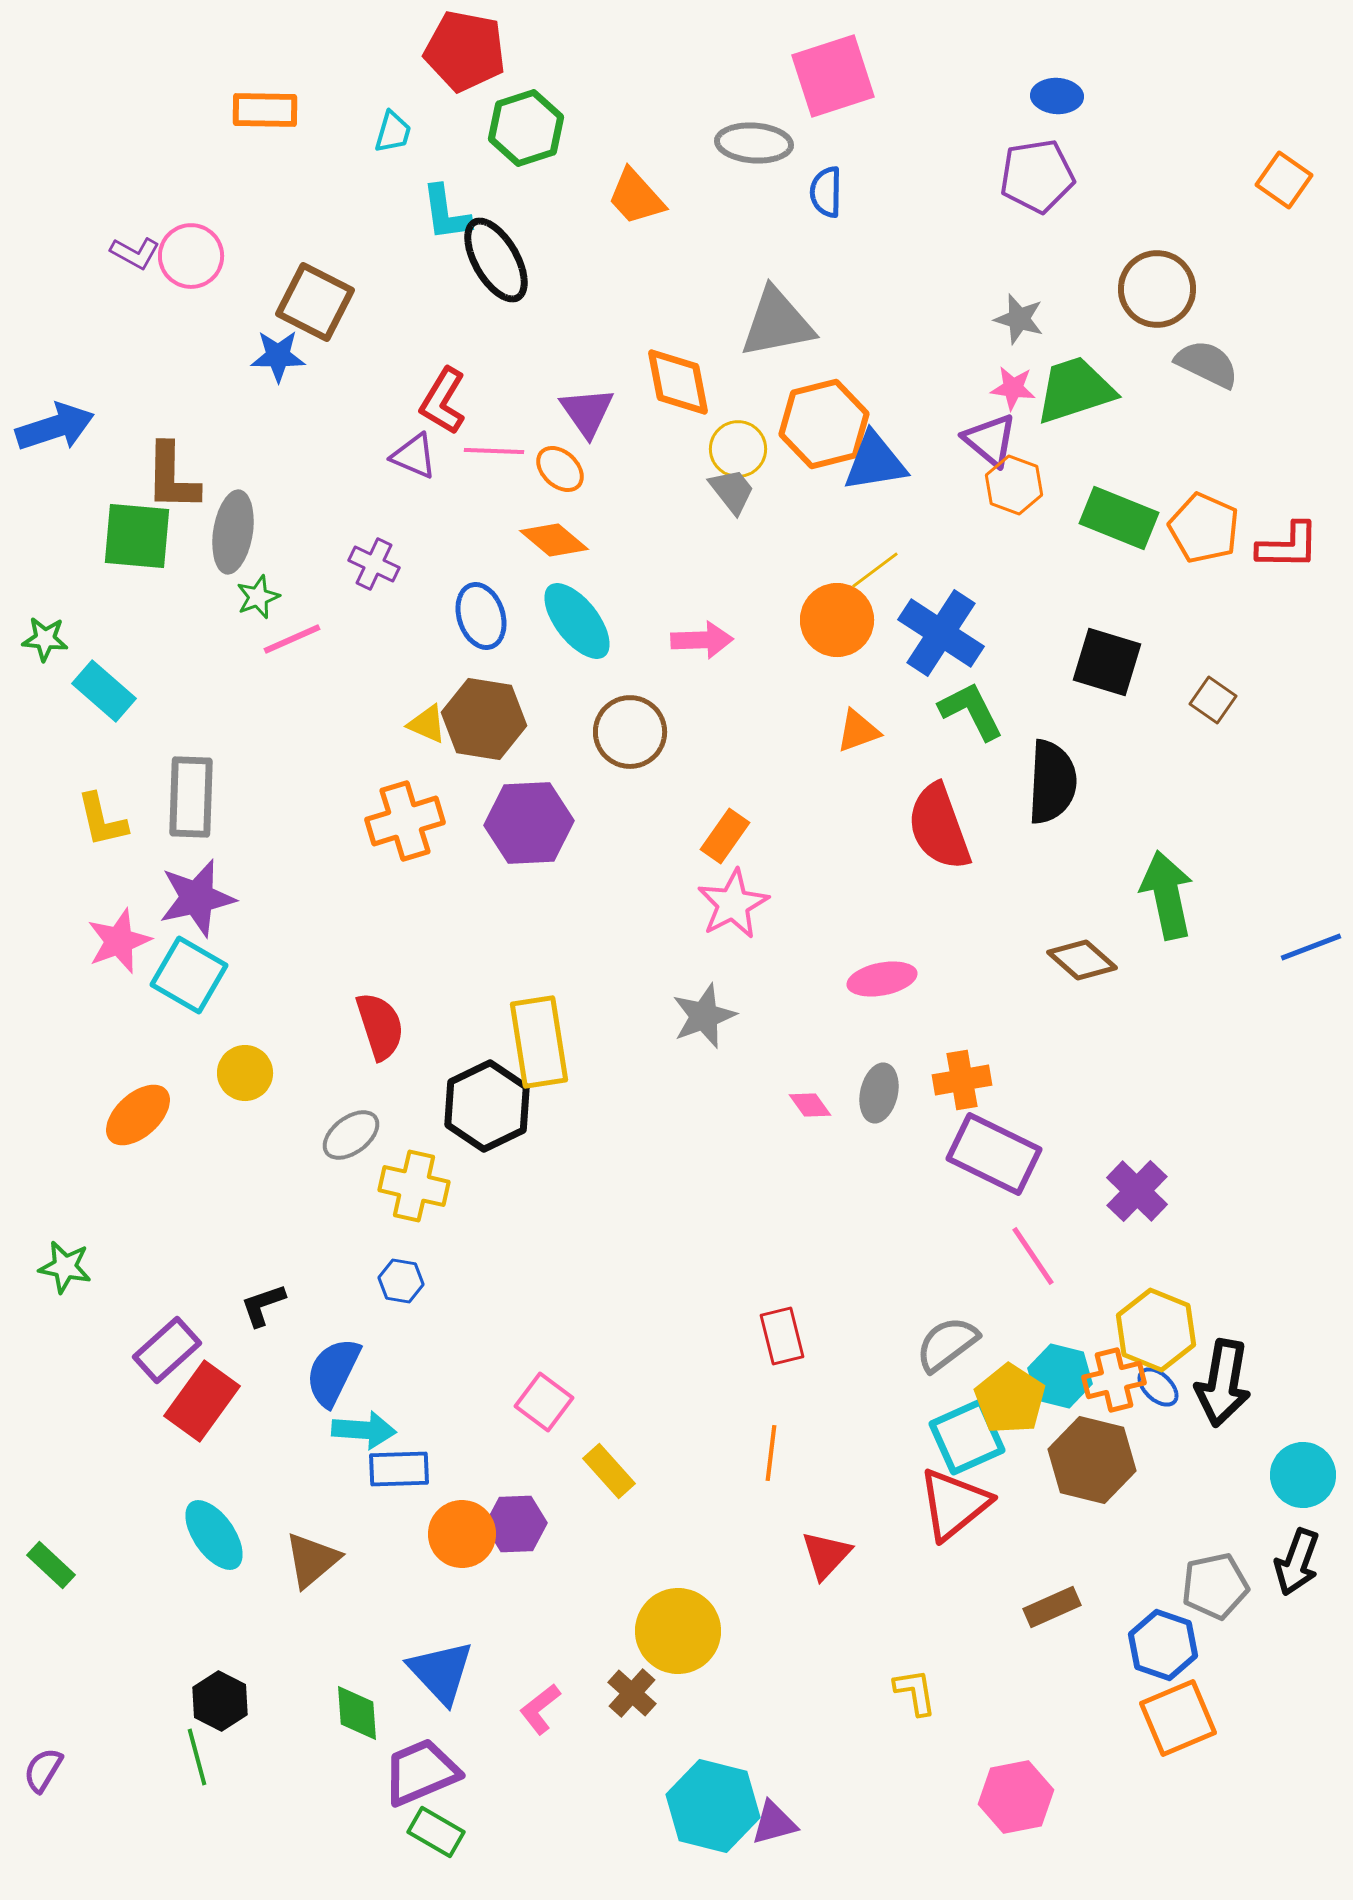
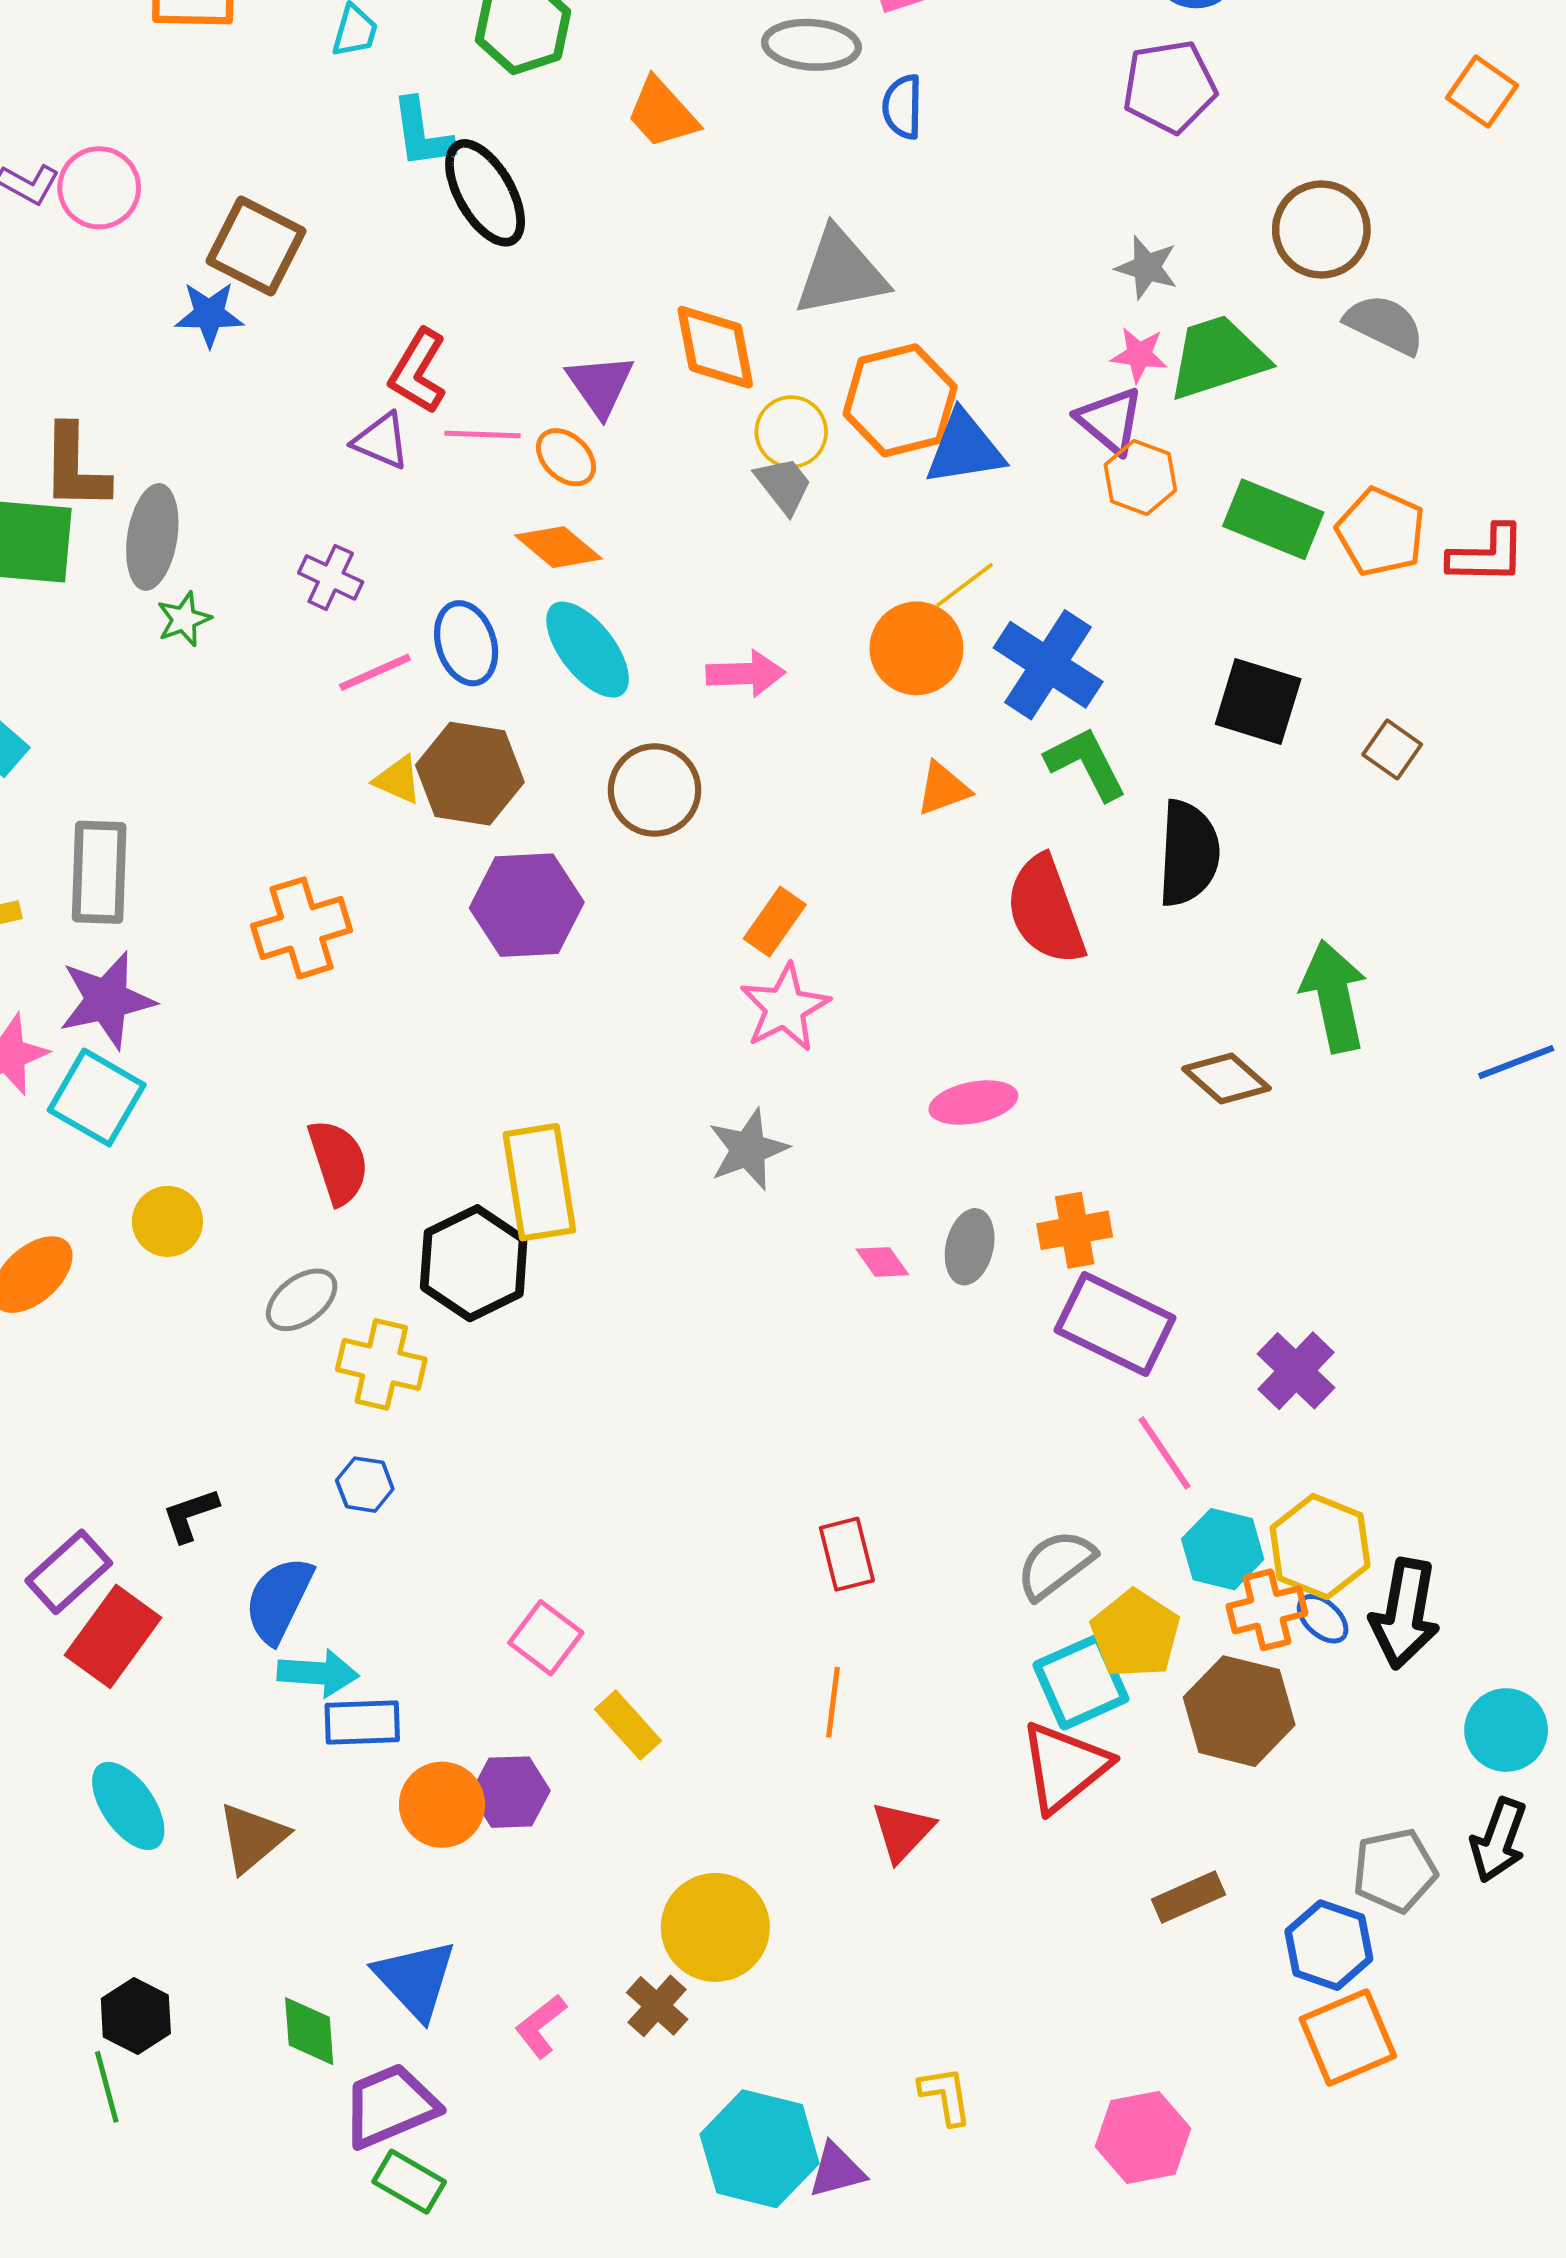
pink line: (292, 639) -> (375, 672), moved
orange cross: (405, 821) -> (302, 928), moved
cyan hexagon: (1060, 1376) -> (1223, 1549), moved
yellow L-shape: (915, 1692) -> (946, 2096), moved

